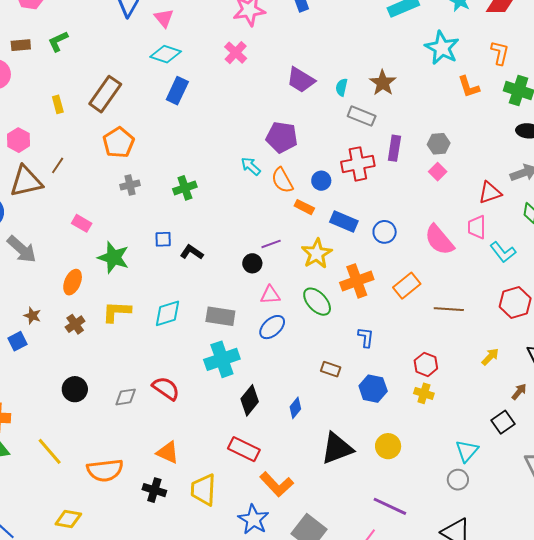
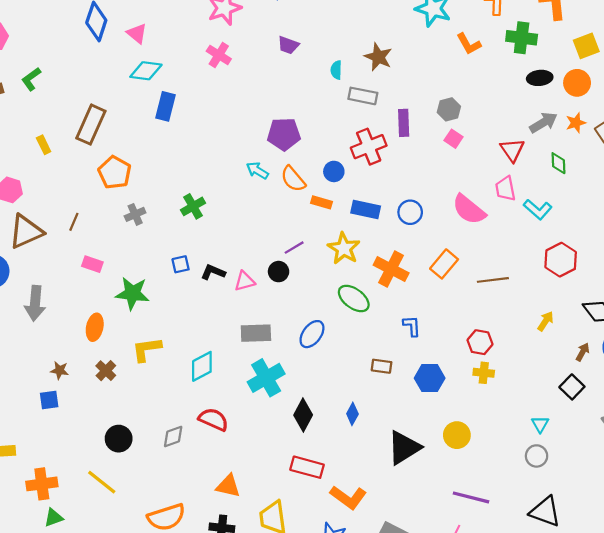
purple trapezoid: (301, 80) -> (288, 45), moved, size x0.7
brown line: (58, 165) -> (74, 222), moved
red triangle: (490, 193) -> (512, 150), turned -35
gray arrow: (22, 249) -> (35, 303), turned 64
orange cross: (357, 281) -> (391, 269), turned -32
pink triangle: (270, 295) -> (245, 281), moved
cyan diamond: (168, 313) -> (202, 366), moved
blue square: (17, 341) -> (49, 400), turned 30
yellow line: (50, 451) -> (102, 482), moved
cyan triangle: (467, 451) -> (540, 424), size x0.7

